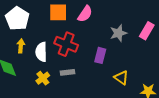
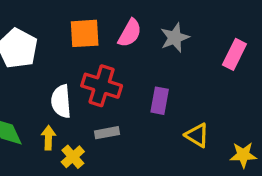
gray star: (118, 33) -> (175, 38), moved
yellow arrow: (21, 46) -> (48, 138), moved
yellow cross: (43, 78) -> (73, 157), moved

